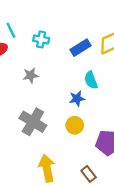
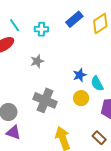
blue rectangle: (80, 48) -> (74, 19), moved
cyan semicircle: (91, 80) -> (97, 84), moved

